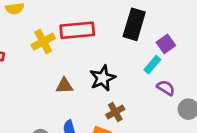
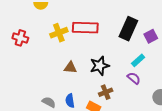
purple square: (166, 44) -> (151, 36), moved
purple semicircle: (166, 88) -> (134, 78), moved

